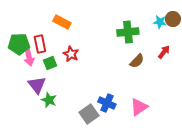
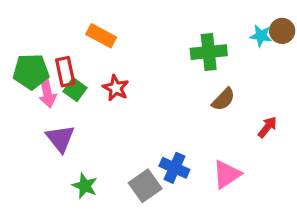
red arrow: (164, 52) -> (267, 127), moved
green square: (50, 63) -> (75, 90), moved, turned -32
green star: (49, 100) -> (85, 186), moved

